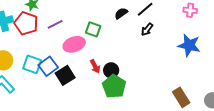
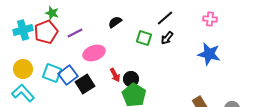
black semicircle: (121, 13) -> (115, 22), moved
red pentagon: (26, 23) -> (46, 32), turned 30
green square: (93, 29) -> (144, 38), moved

